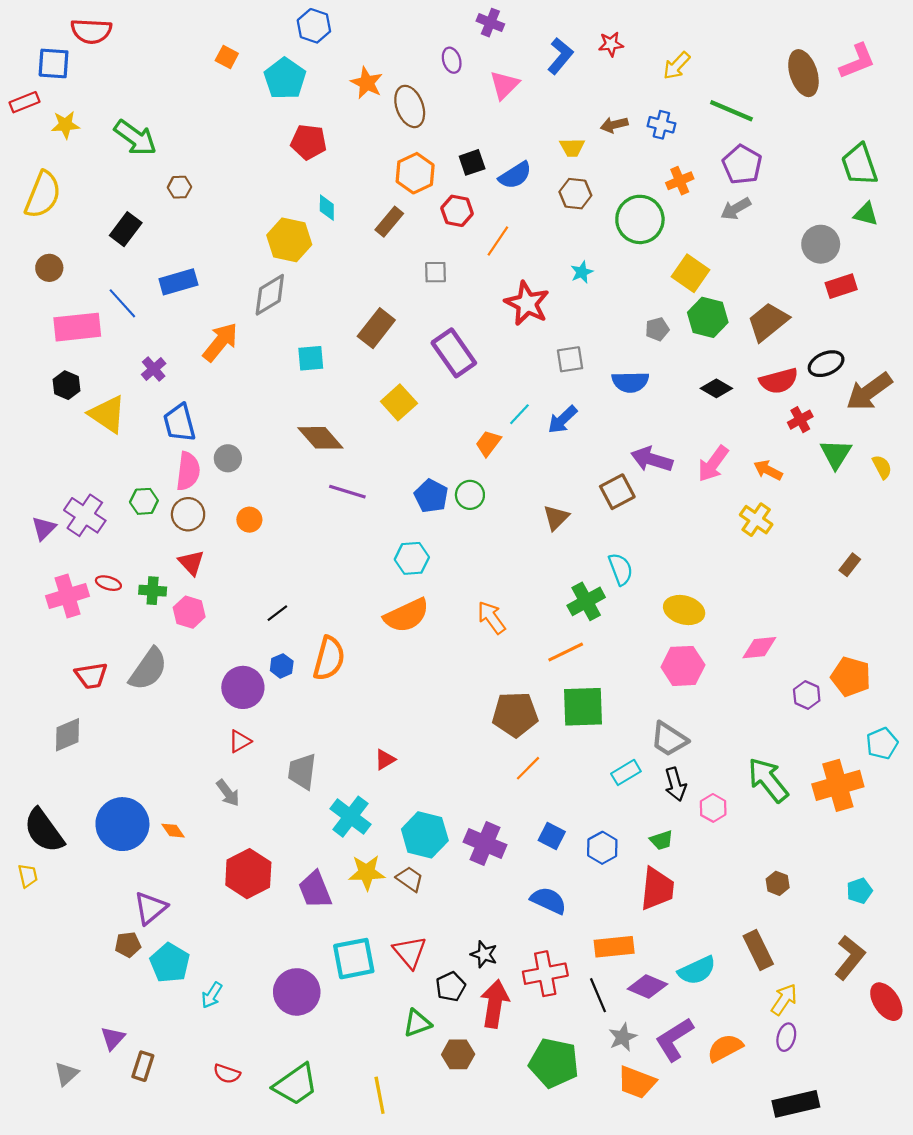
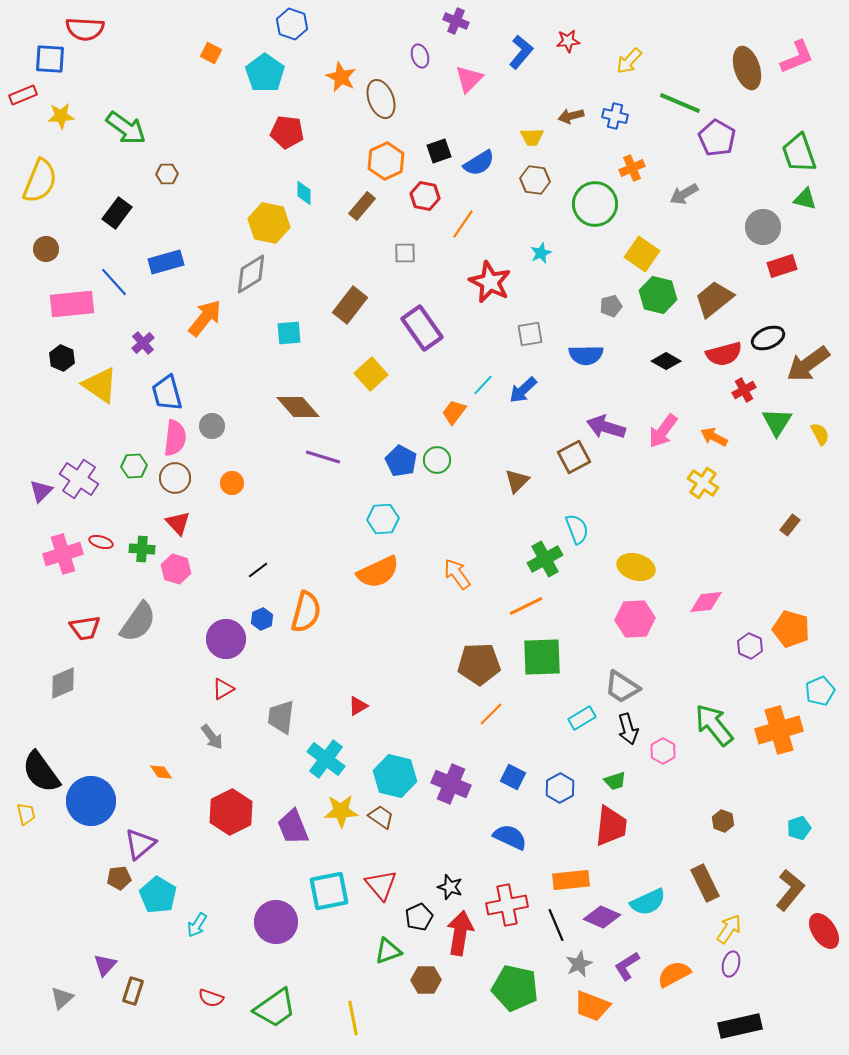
purple pentagon: (742, 165) -> (717, 138), moved
blue circle: (122, 824) -> (91, 801), moved
purple L-shape: (674, 1039) -> (627, 966), size x0.7

